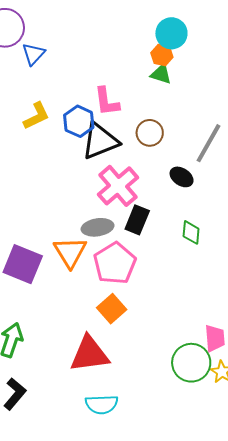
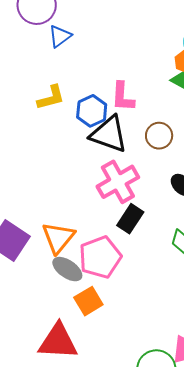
black triangle: (100, 141) -> (109, 134), turned 30
gray ellipse: (98, 227) -> (67, 269), moved, turned 32

